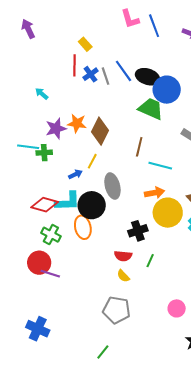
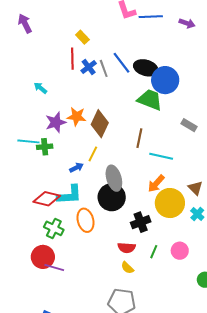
blue line: (154, 26) -> (151, 17), turned -70
orange arrow: (155, 193) -> (156, 184), turned 144
black circle: (92, 205) -> (112, 197), moved
pink circle: (177, 308) -> (180, 251), moved

